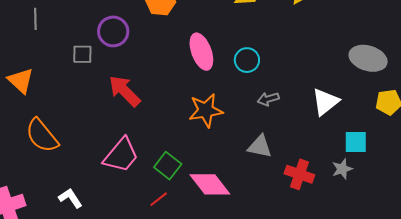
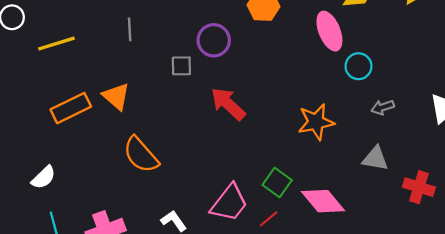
pink ellipse: (201, 52) -> (329, 31), moved
pink trapezoid: (121, 155) -> (229, 203), moved

